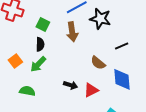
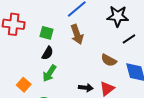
black star: (100, 19) -> (118, 16), moved
black semicircle: (40, 44) -> (47, 53), turned 40
orange square: (15, 61) -> (24, 85), moved

